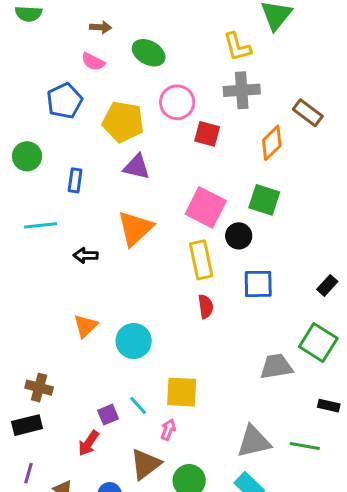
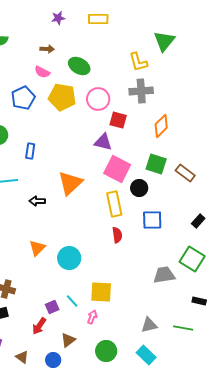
brown rectangle: (308, 113) -> (185, 173), moved
yellow pentagon: (123, 122) -> (62, 97), moved
purple triangle: (137, 167) -> (103, 142), moved
gray triangle: (254, 442) -> (149, 325), size x0.7
brown triangle: (146, 464) -> (68, 340), moved, size x0.7

